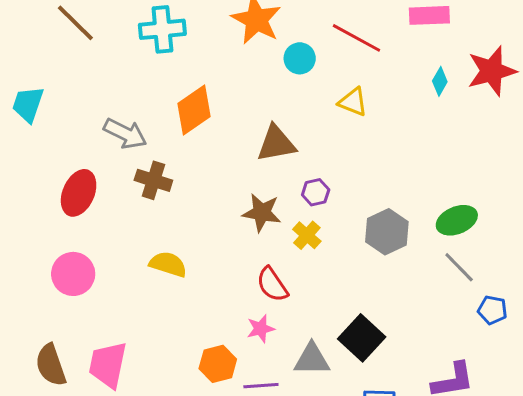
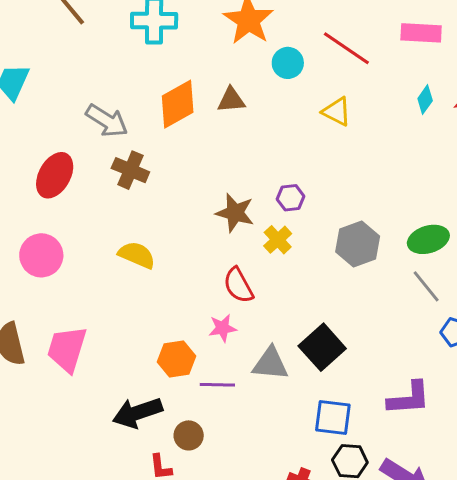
brown triangle: (276, 144) -> (231, 100), moved, size x0.7

